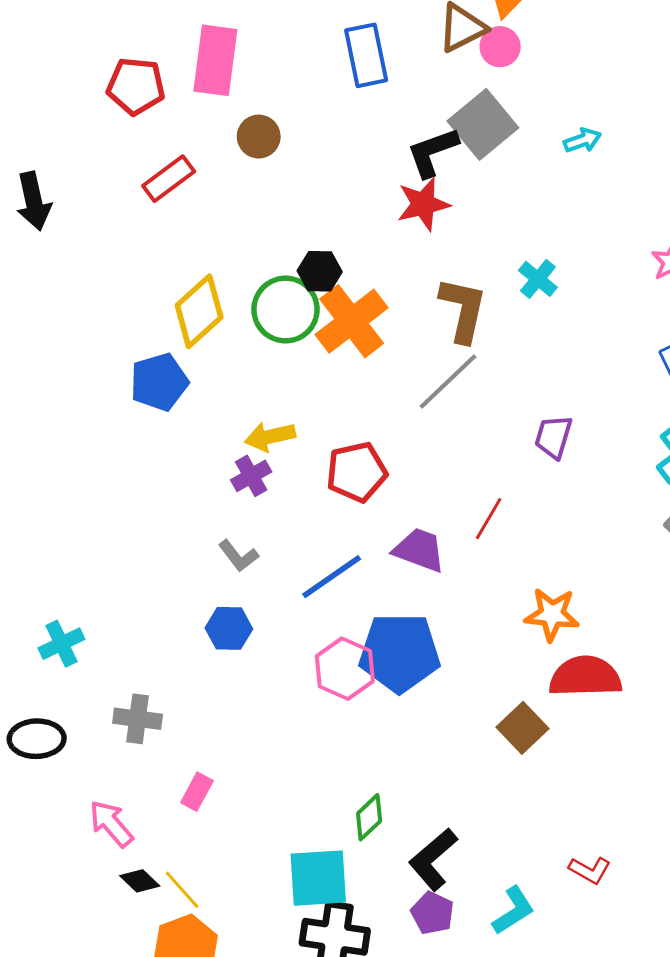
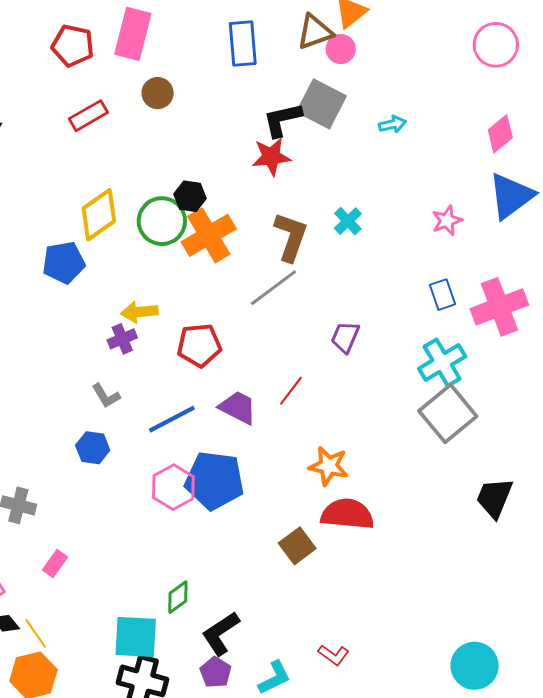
gray square: (483, 124) -> (321, 104), turned -30

